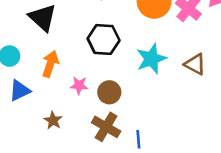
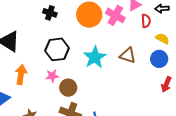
pink star: (79, 85) -> (52, 76), moved

